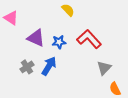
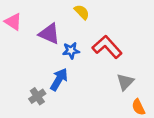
purple triangle: (36, 38) -> (49, 34), moved
gray cross: (27, 67) -> (37, 96), moved

